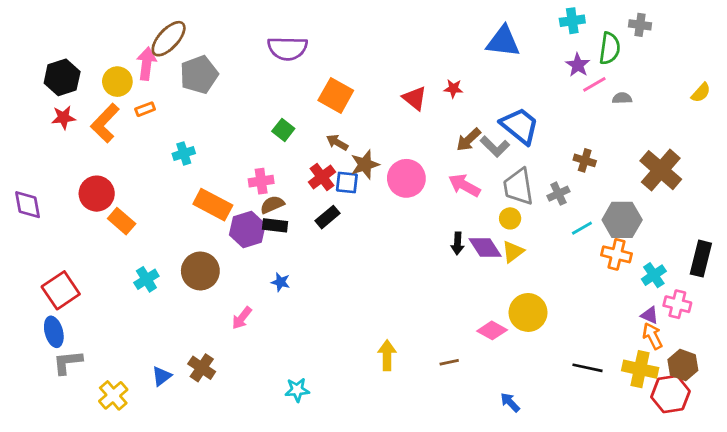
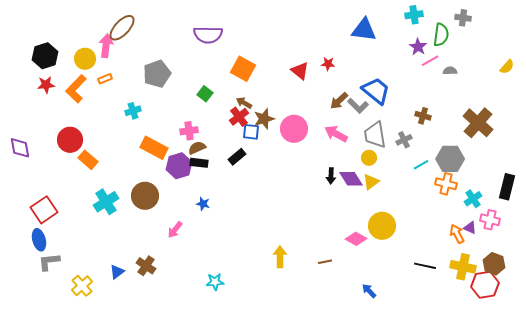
gray pentagon: (199, 75) -> (157, 74), moved
red cross: (322, 177) -> (239, 117), moved
cyan cross: (146, 279) -> (106, 202), size x1.4
orange arrow: (652, 336) -> (457, 234), moved

